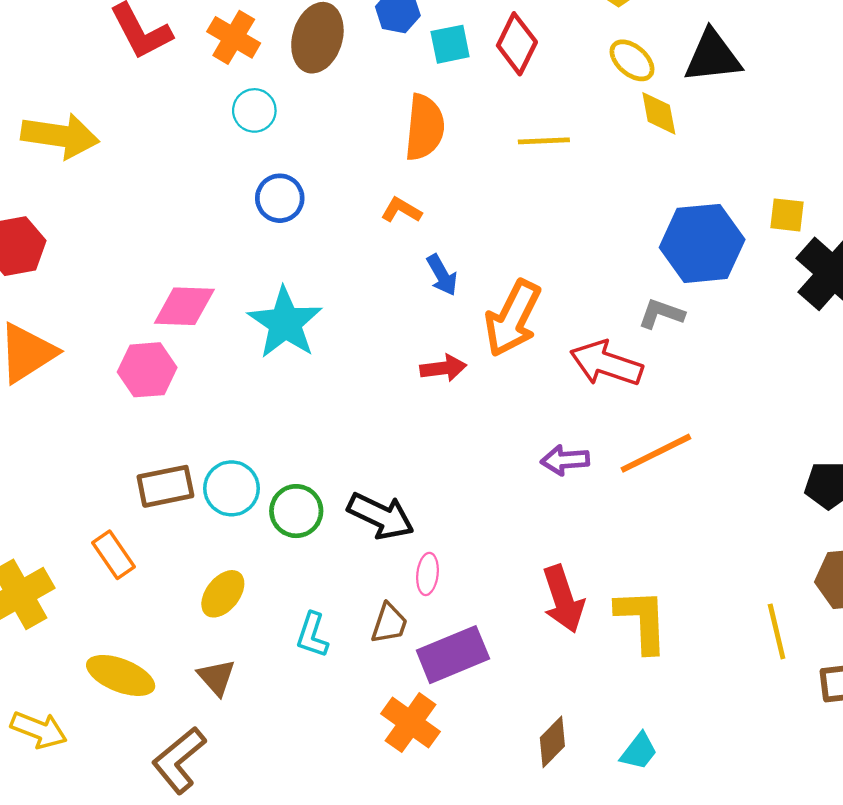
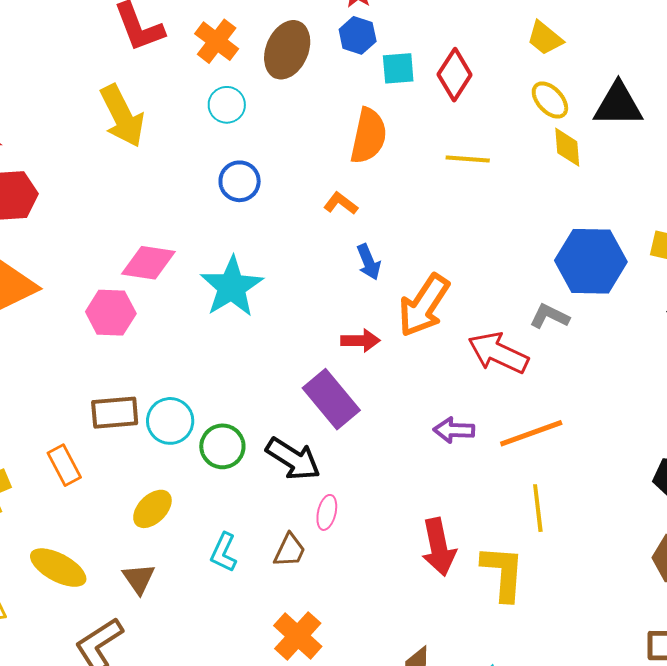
yellow arrow: (60, 136) -> (122, 116), moved, turned 48
yellow line: (777, 631) -> (538, 508), moved
purple rectangle: (453, 655) -> (331, 399), moved, turned 66

